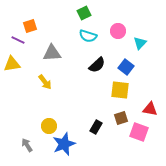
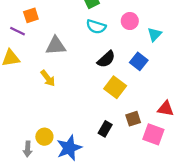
yellow square: (120, 90) -> (115, 87), moved, turned 30
yellow circle: (49, 126) -> (44, 137), moved
gray arrow: (27, 145) -> (28, 149), turned -144

